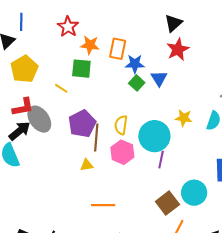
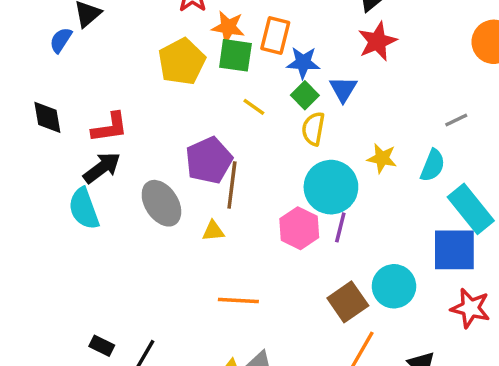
yellow pentagon: (24, 69) -> (182, 62), moved
green square: (81, 69) -> (235, 55), moved
yellow line: (61, 88) -> (254, 107), moved
gray ellipse: (39, 119) -> (161, 203), moved
yellow semicircle: (121, 125) -> (313, 129), moved
pink hexagon: (122, 152) -> (299, 228), moved

